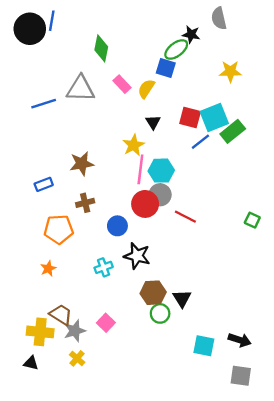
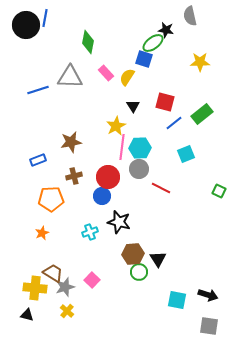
cyan square: (214, 118) -> (186, 154), moved, size x0.7
red circle: (145, 204) -> (108, 177), moved

